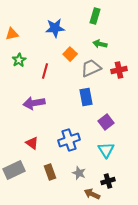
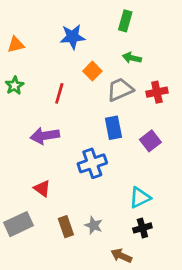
green star: (19, 60) -> (15, 86), moved
purple square: (106, 122) -> (150, 141), moved
blue cross: (69, 140) -> (92, 163), moved
cyan triangle: (106, 150) -> (140, 198), turned 36
gray star: (79, 173) -> (94, 225), moved
black cross: (108, 181) -> (142, 228), moved

